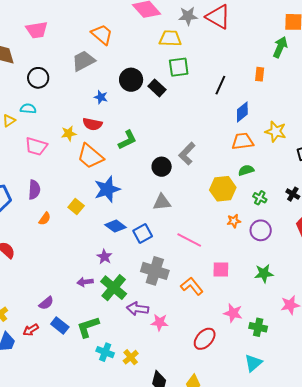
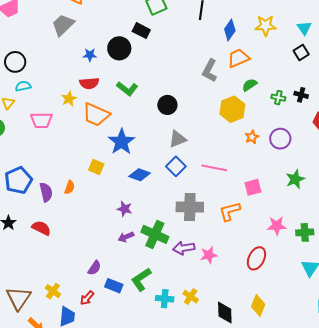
black circle: (38, 78) -> (15, 62), moved
black circle: (131, 80) -> (119, 48), moved
yellow star: (276, 131) -> (266, 26), moved
green L-shape: (127, 140) -> (127, 89), turned 80
gray L-shape: (187, 154) -> (210, 71), moved
purple semicircle: (34, 190) -> (46, 192), moved
green cross: (260, 198) -> (278, 98), moved
blue square: (143, 234) -> (176, 166), moved
purple star: (104, 257) -> (125, 209), moved
orange L-shape: (192, 286) -> (230, 211), turned -50

